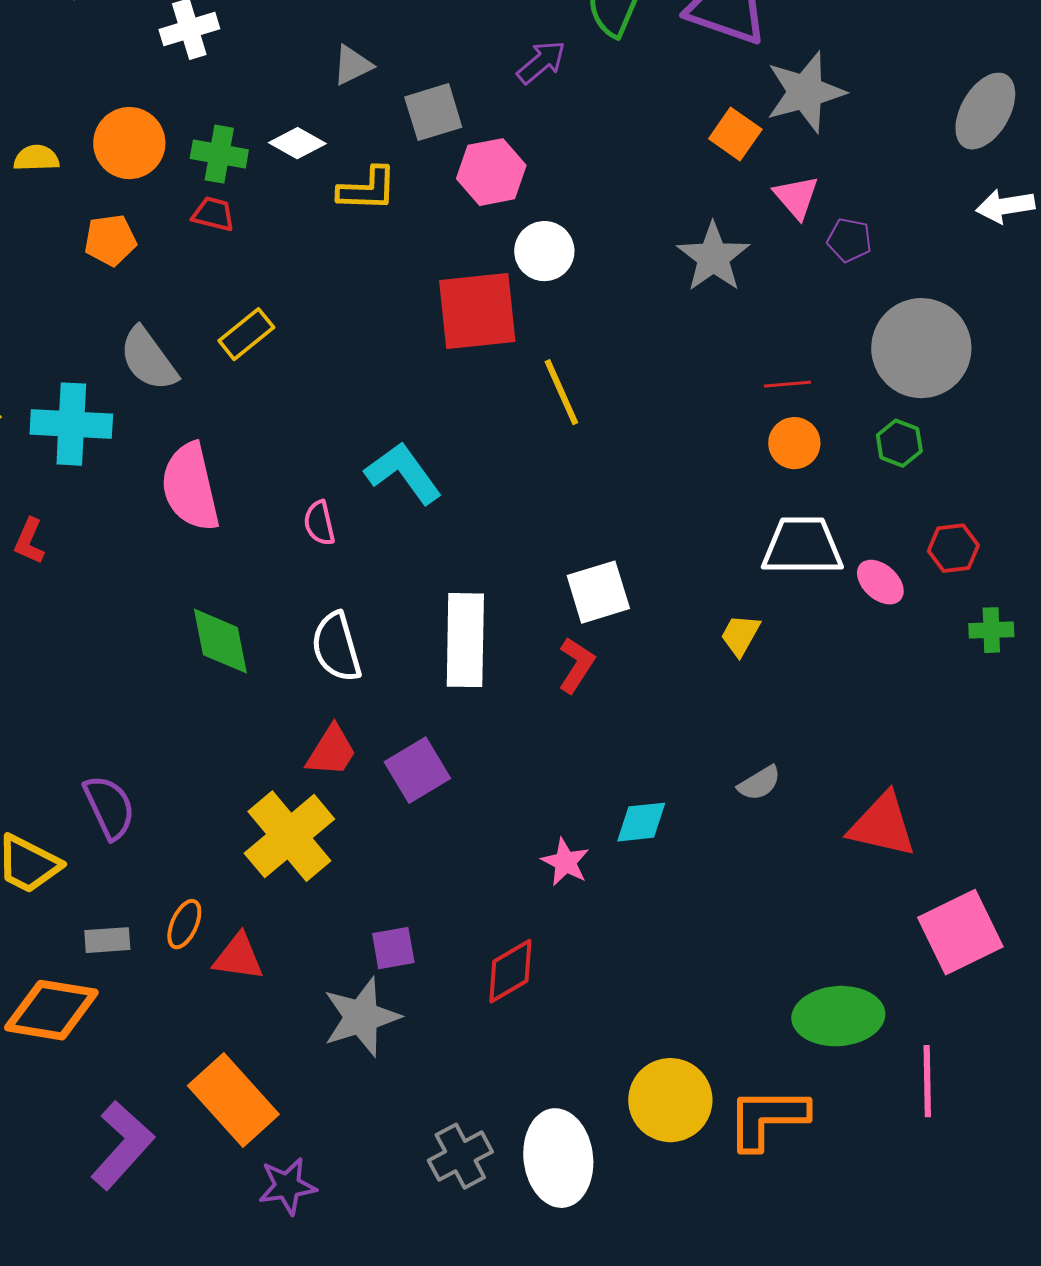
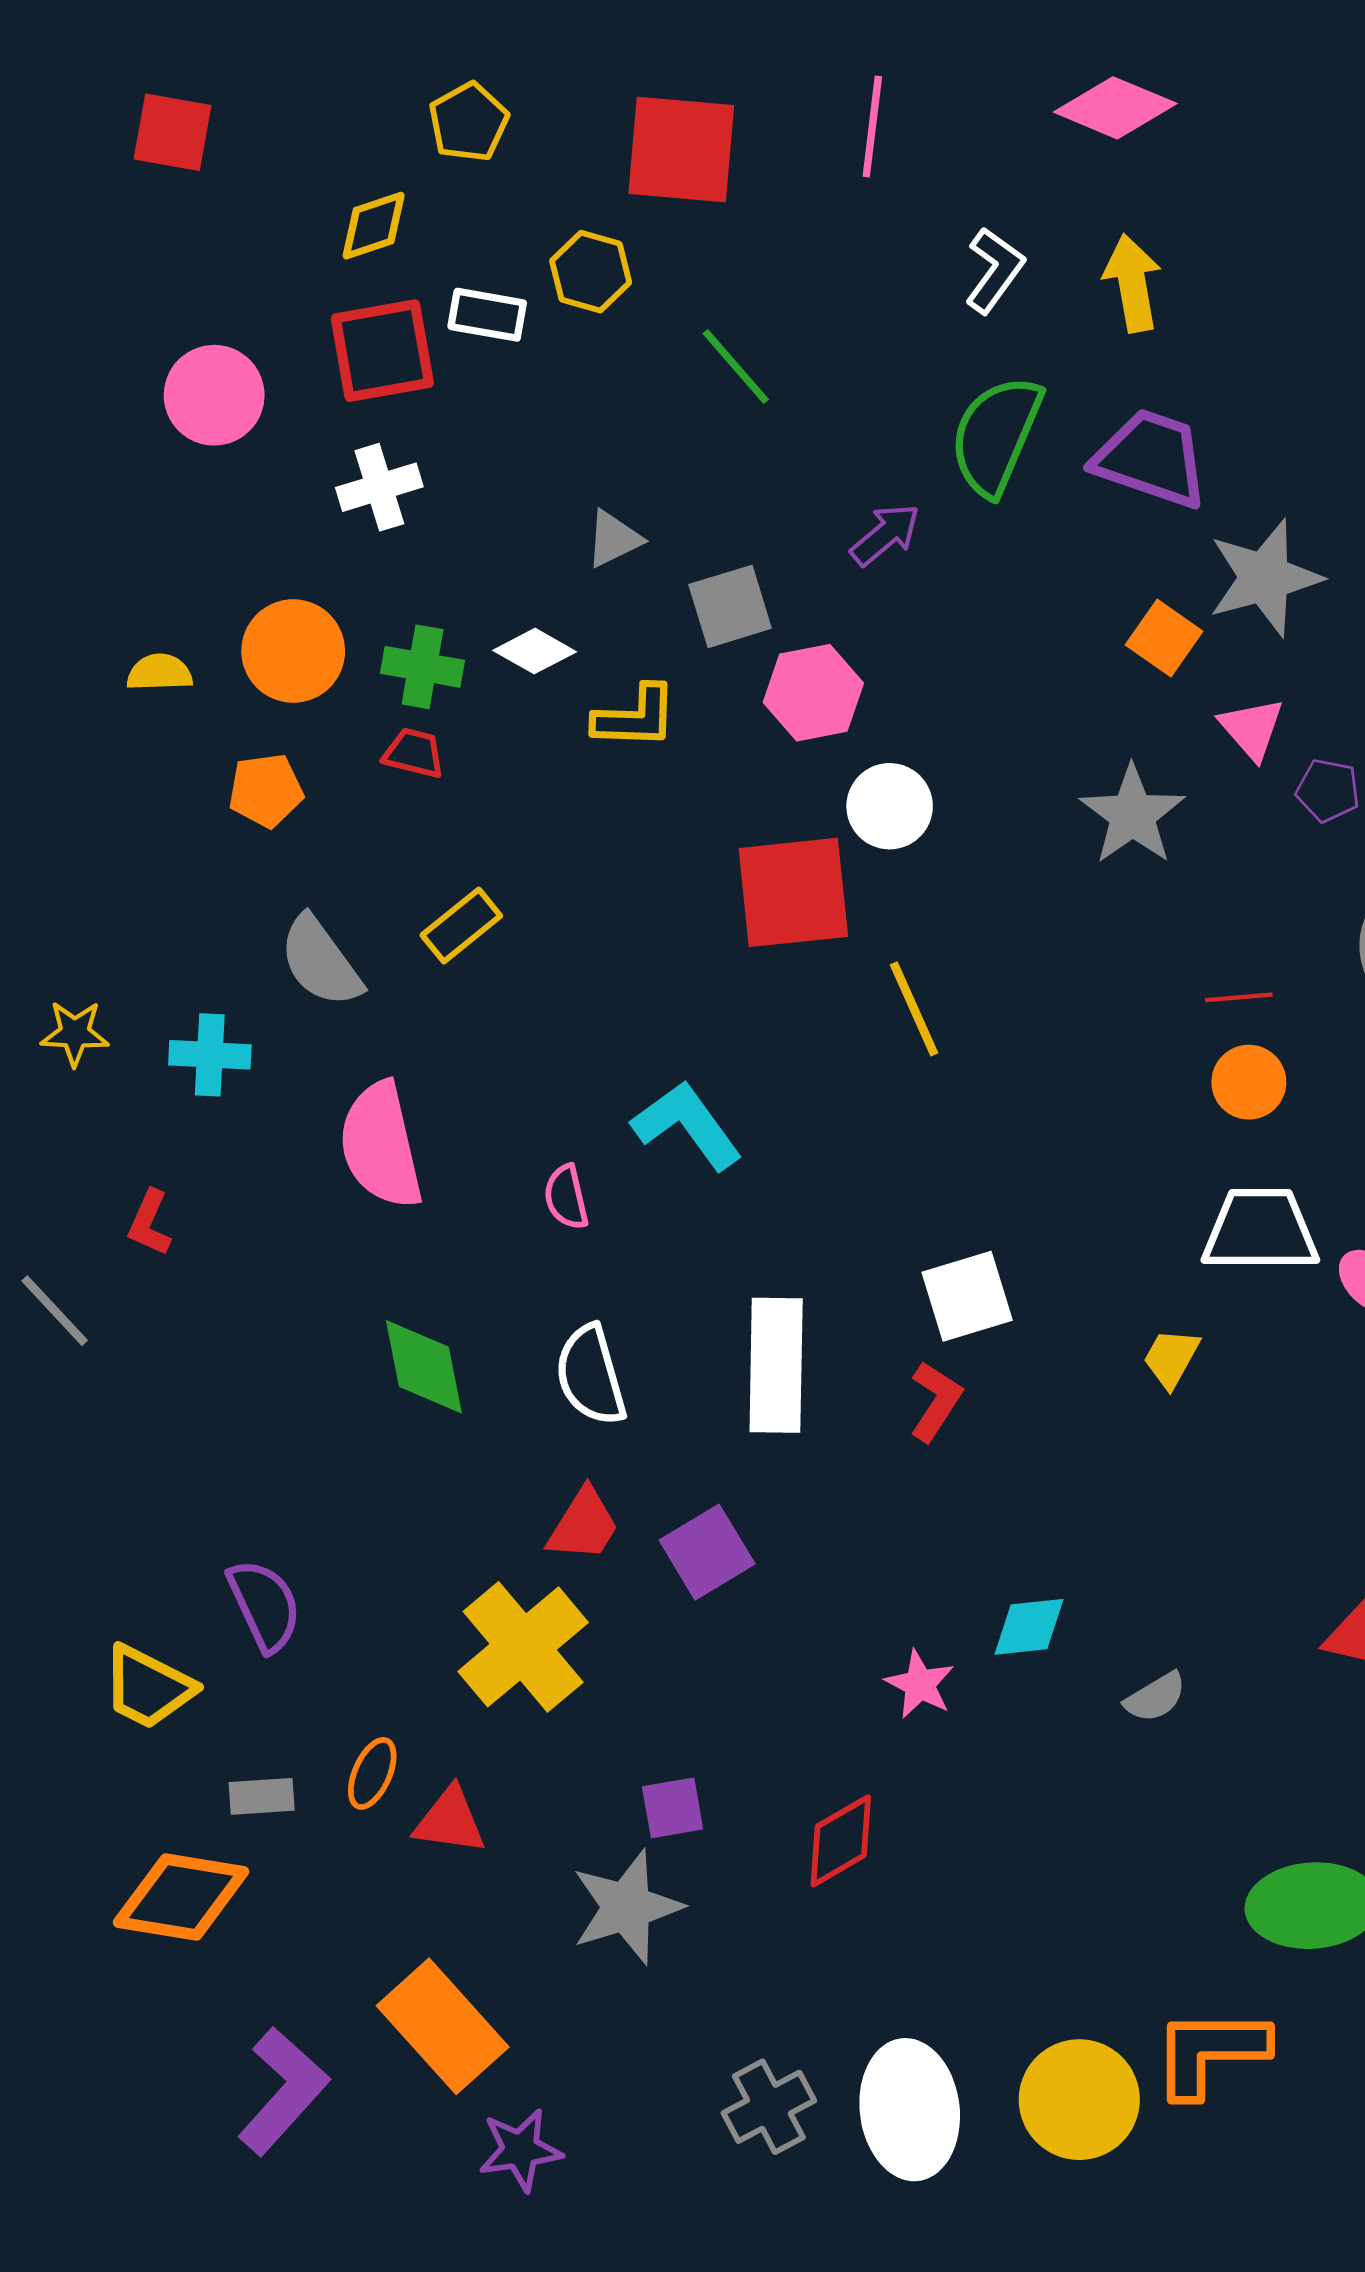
cyan cross: (71, 424) -> (210, 1055), size x0.7
gray semicircle: (759, 783) -> (1155, 1697), moved
yellow circle: (670, 1100) -> (1079, 2100), moved

